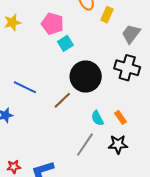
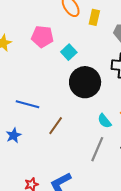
cyan square: (65, 43) -> (69, 52), moved
brown line: (62, 100) -> (56, 126), moved

